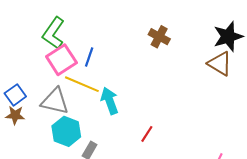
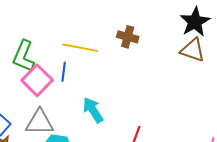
yellow line: (82, 84) -> (80, 48), moved

